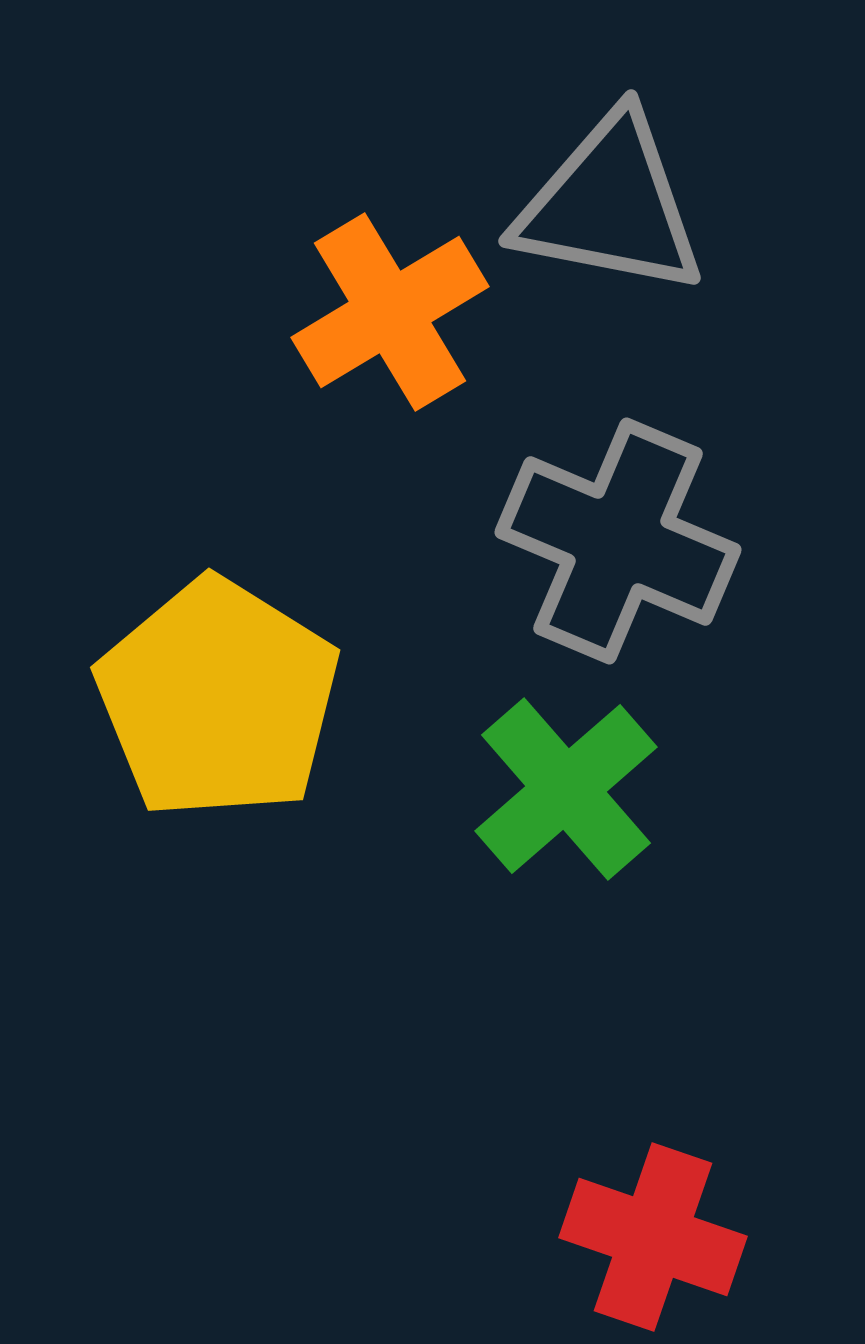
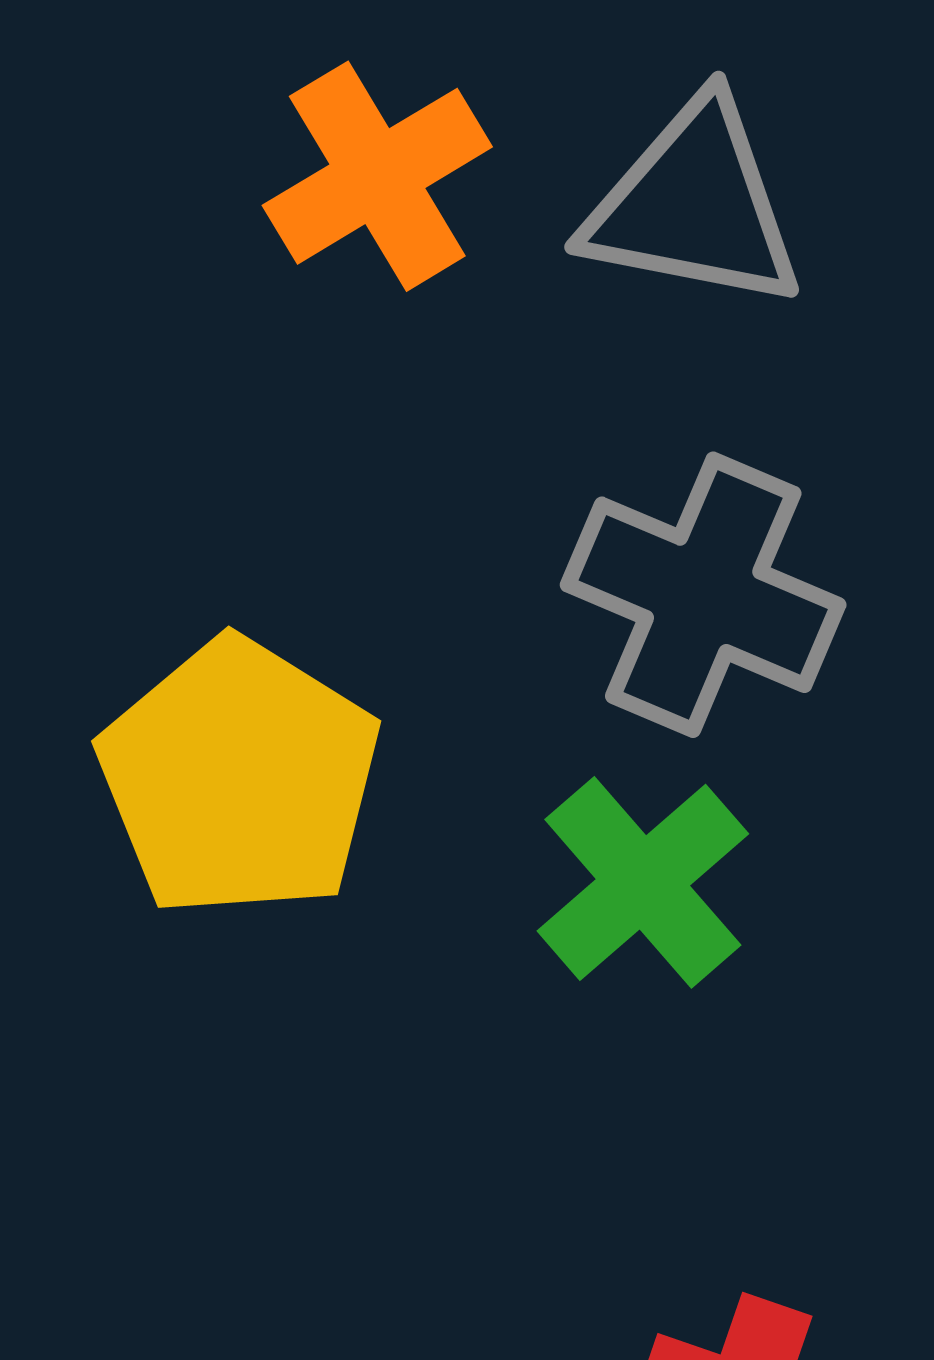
orange cross: (390, 312) -> (377, 176), moved

